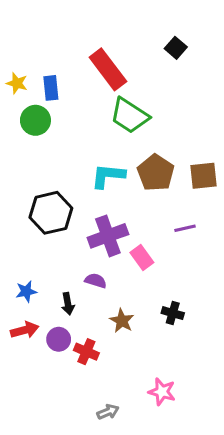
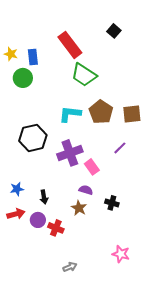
purple line: (185, 228) -> (120, 148), turned -32
purple semicircle: (96, 281) -> (86, 190), moved
pink star: (162, 392) -> (121, 254), moved

